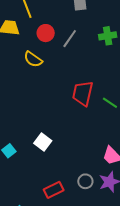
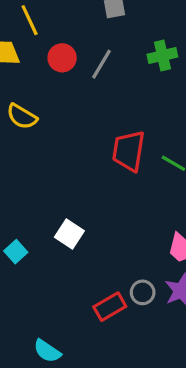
yellow semicircle: (33, 59) -> (22, 116), moved
red rectangle: (54, 190) -> (110, 307), moved

